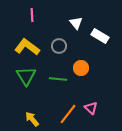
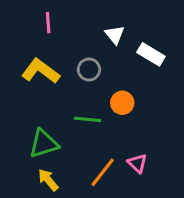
green triangle: (26, 76) -> (44, 144), moved, turned 45

